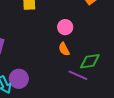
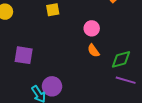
purple line: (78, 75) -> (126, 80), moved

